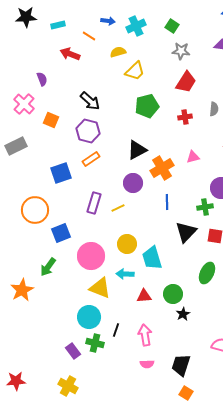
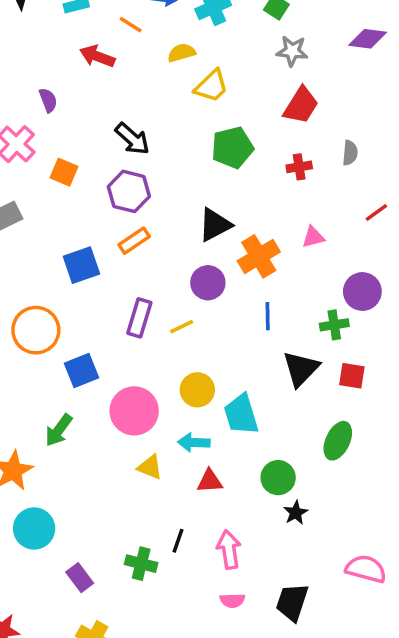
yellow triangle: (100, 288) -> (150, 467), size x0.7
red triangle: (144, 296) -> (210, 481), moved
cyan circle: (89, 317) -> (34, 529), moved
purple rectangle: (73, 351) -> (80, 578), moved

